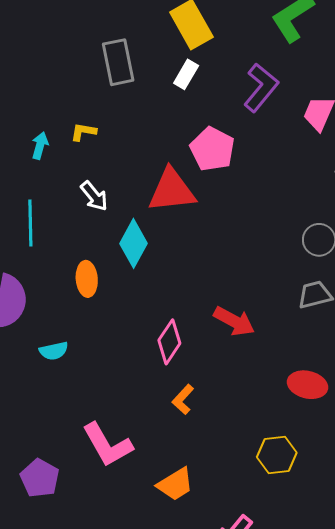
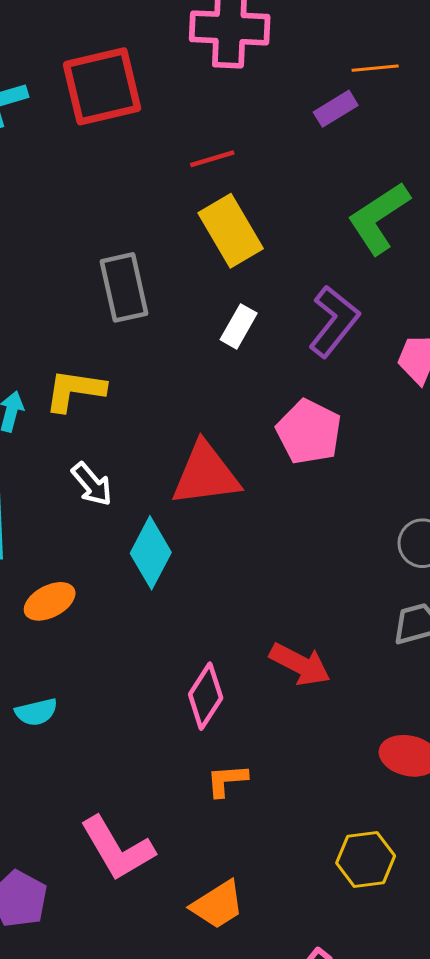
white rectangle: (186, 74) -> (239, 326), moved
yellow L-shape: (83, 132) -> (75, 390), size x1.6
pink pentagon: (212, 149) -> (309, 432), moved
orange ellipse: (87, 279) -> (50, 601), moved, turned 68
orange L-shape: (183, 399) -> (227, 780), turned 44

